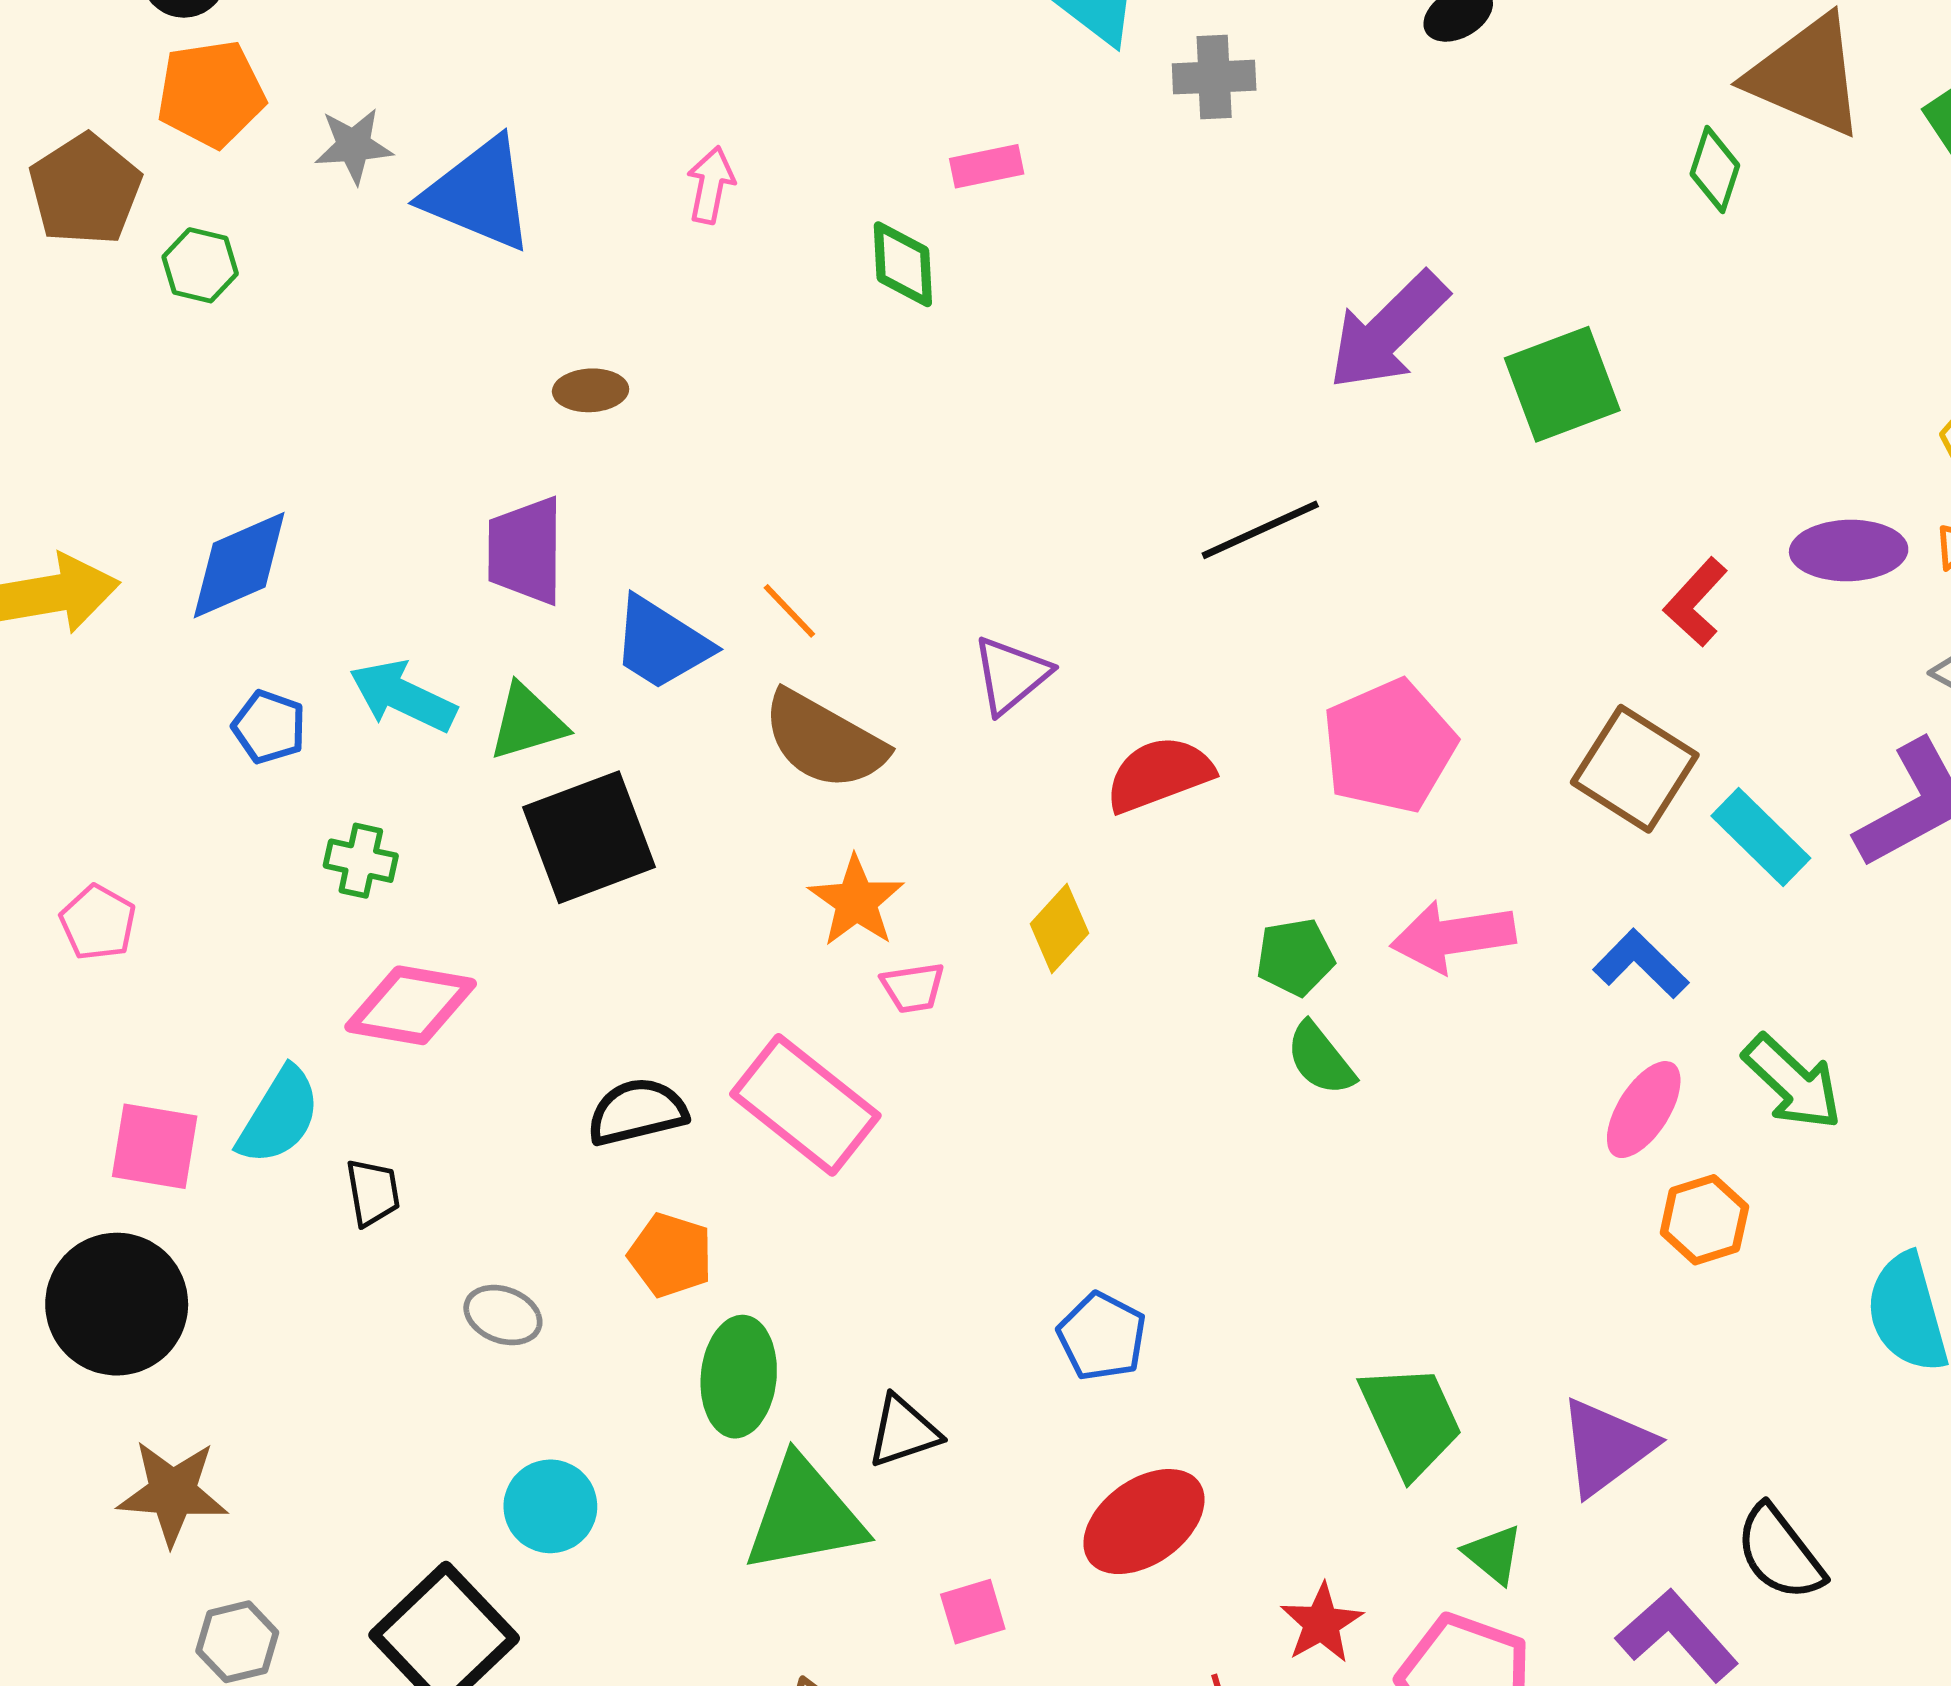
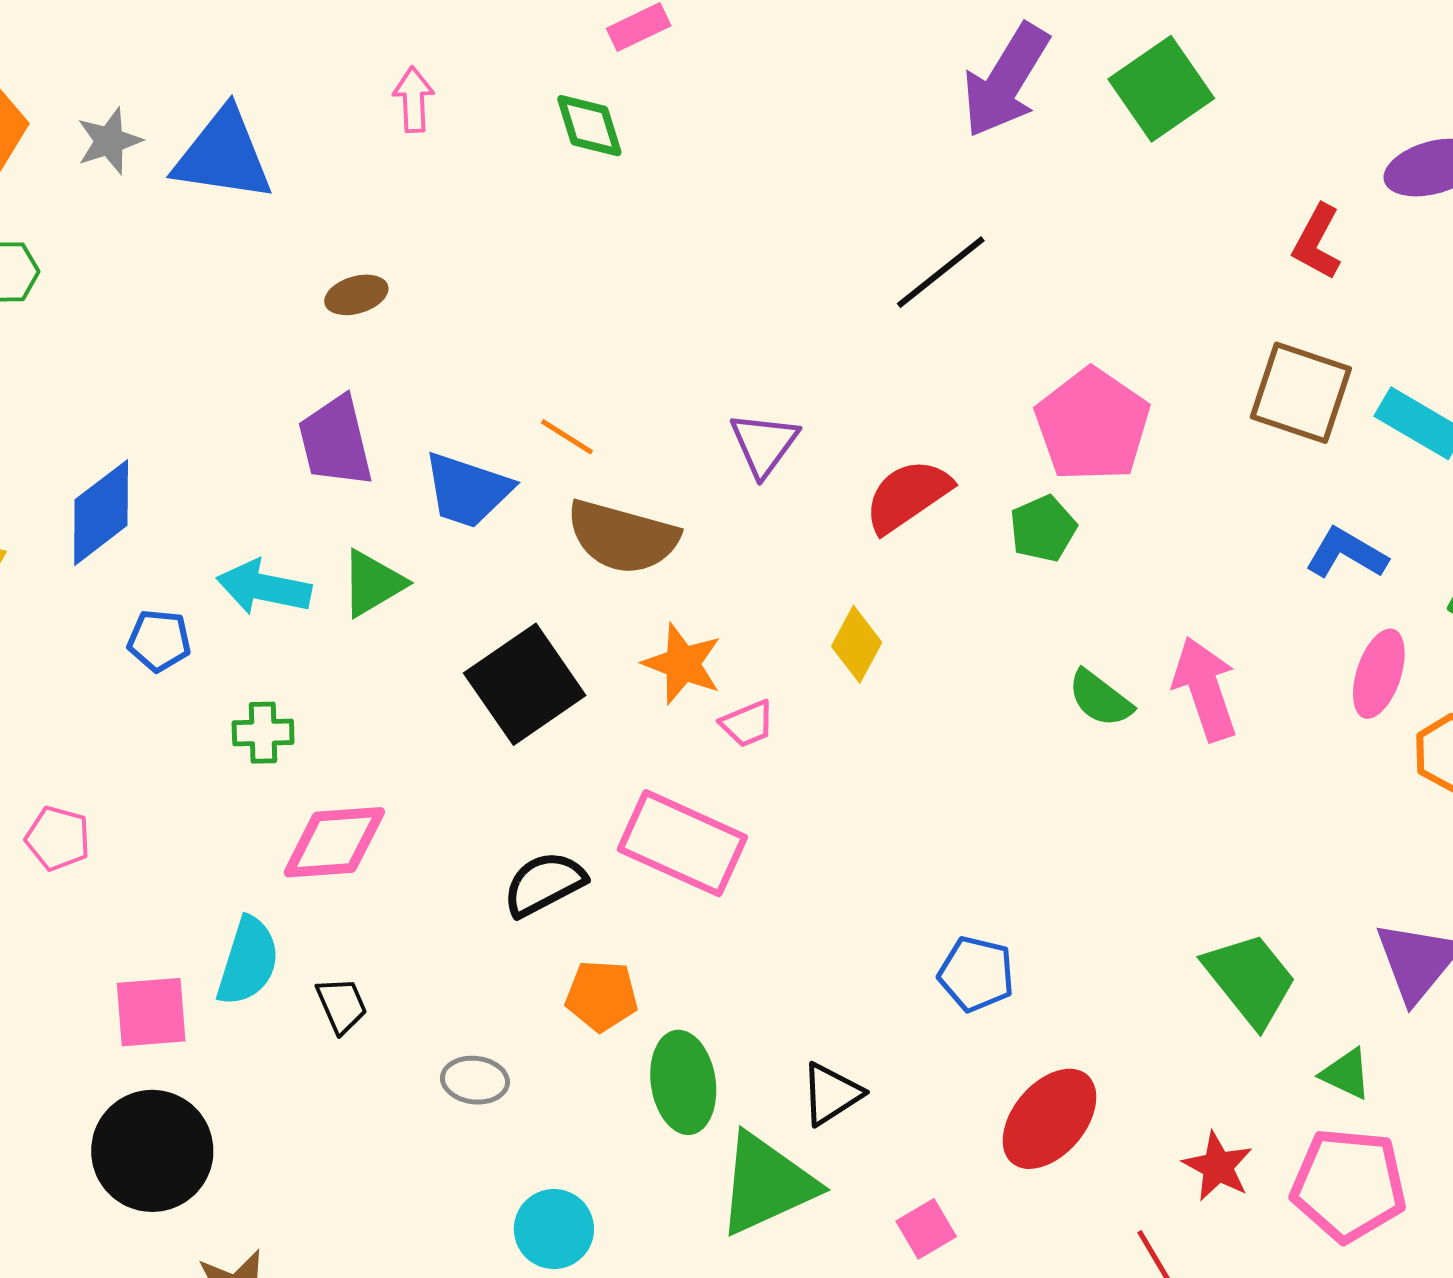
black square: (589, 837) -> (525, 684), moved
pink arrow: (1453, 936) -> (1205, 689), moved, turned 94
green pentagon: (1295, 957) -> (1043, 529), moved

